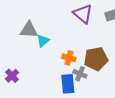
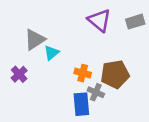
gray triangle: (29, 30) -> (35, 40), turned -36
purple cross: (12, 76) -> (19, 74), moved

